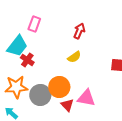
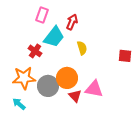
red arrow: (79, 31) -> (72, 22), moved
cyan trapezoid: (17, 46) -> (54, 37), moved
yellow semicircle: (74, 57) -> (82, 48), turned -72

